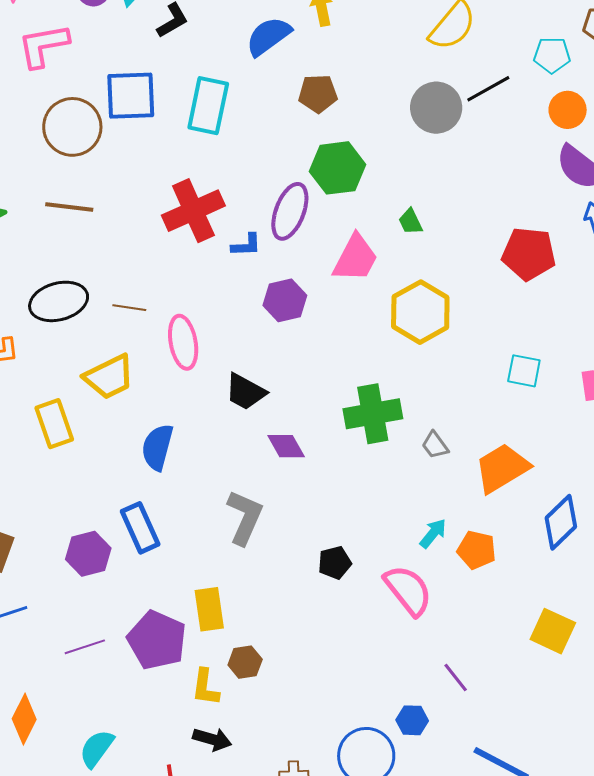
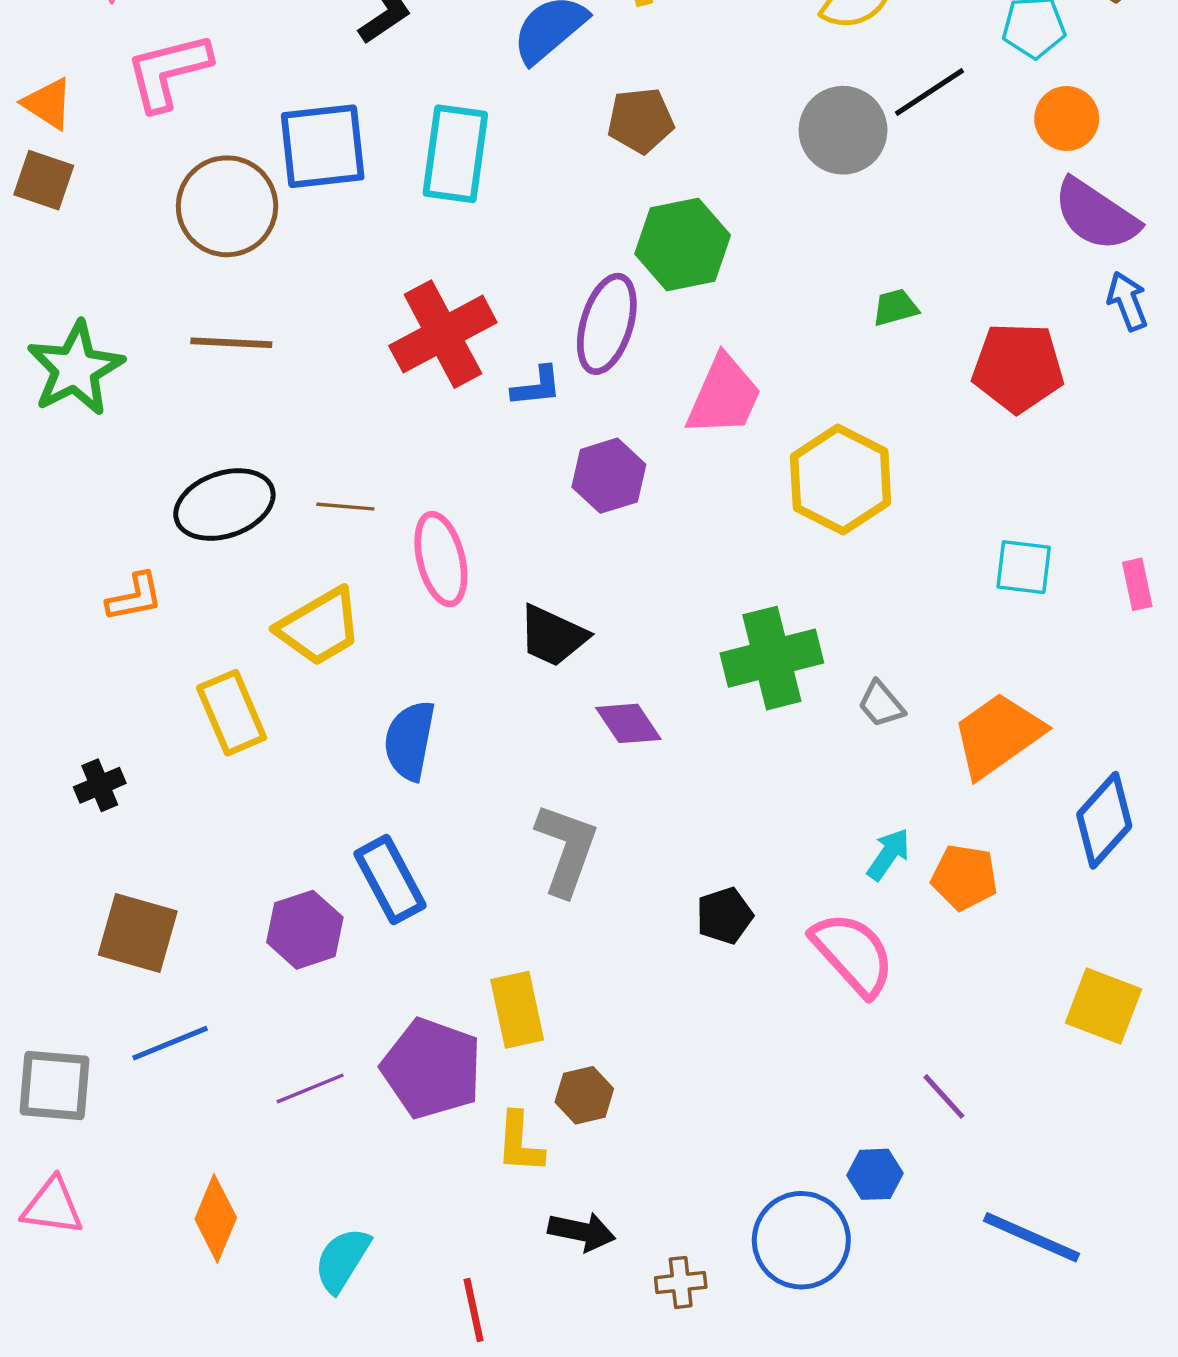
green trapezoid: (410, 222) -> (895, 307), moved, turned 104
black arrow: (212, 739) -> (582, 1232), moved

